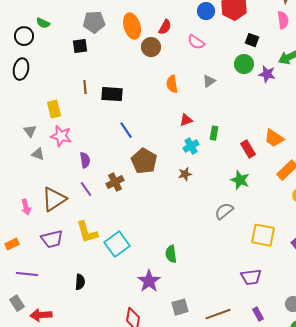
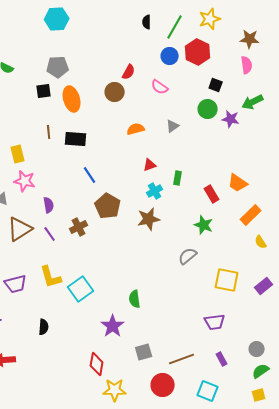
orange ellipse: (132, 26) -> (72, 99), moved
orange semicircle: (172, 84) -> (136, 129), turned 84
brown star: (185, 174) -> (149, 219), size x1.6
brown triangle: (54, 199) -> (20, 229), moved

